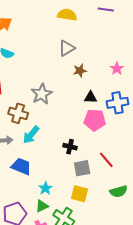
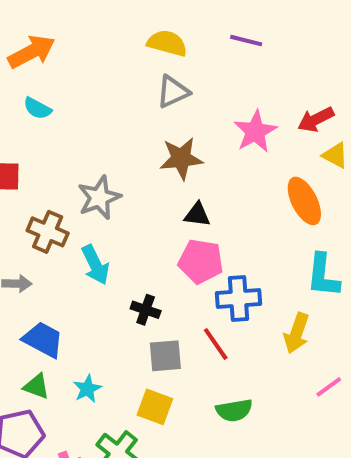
gray triangle: (67, 48) -> (173, 92), moved
pink star: (117, 69) -> (255, 132), moved, size x1.5
brown star: (80, 71) -> (181, 158), size x1.5
blue cross: (117, 103) -> (239, 299), moved
cyan arrow: (31, 135) -> (95, 265), moved, turned -72
green triangle: (42, 206) -> (36, 386), moved, turned 40

